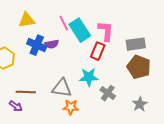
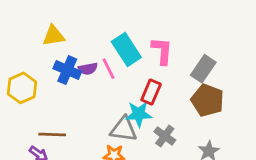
pink line: (64, 23) -> (108, 69), moved
gray rectangle: (136, 44) -> (203, 69), turned -48
red rectangle: (98, 51) -> (151, 92), moved
gray triangle: (62, 88) -> (124, 129), moved

